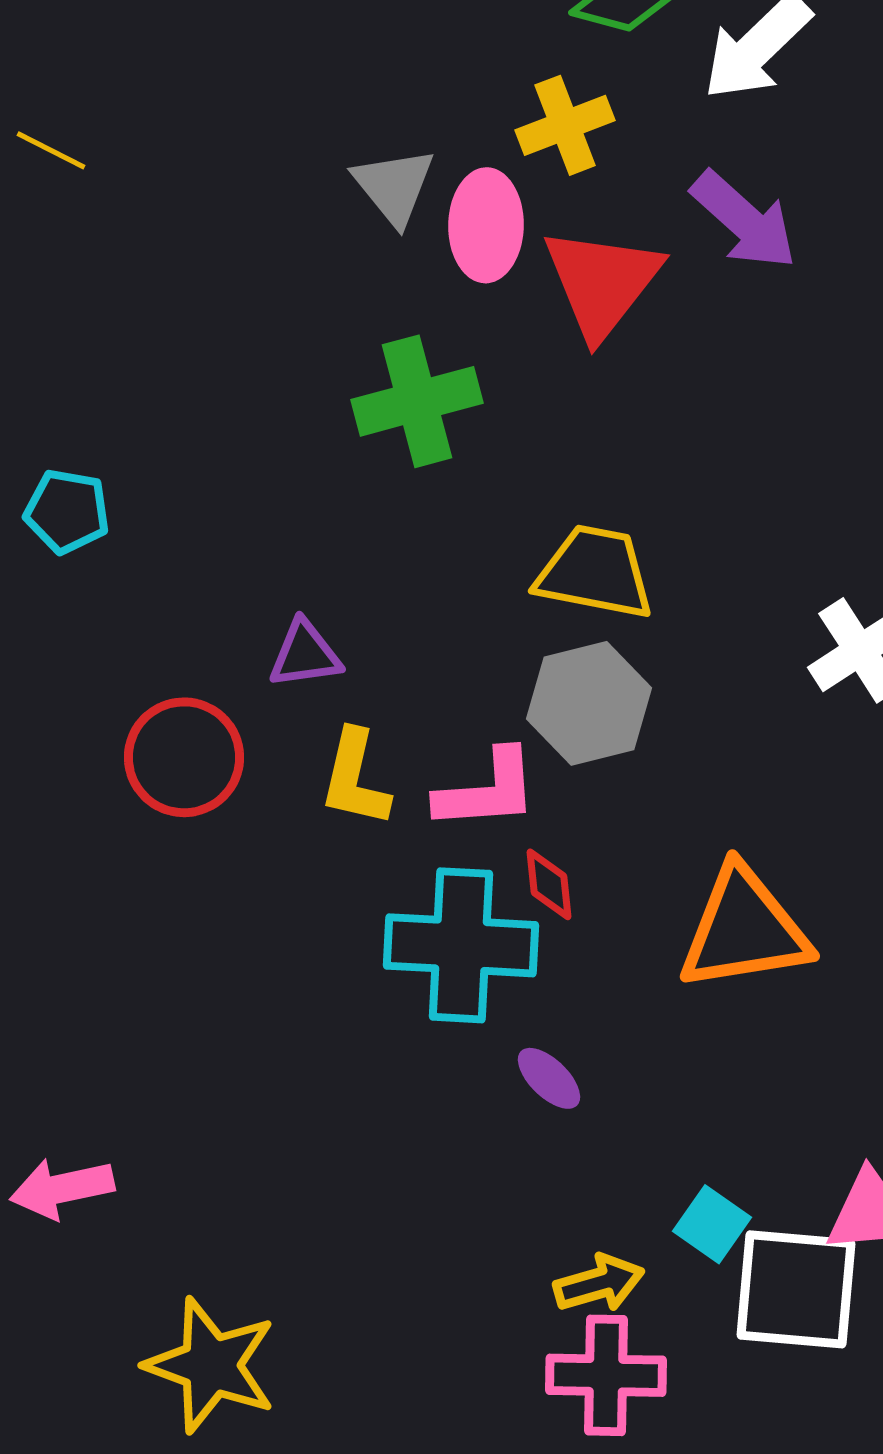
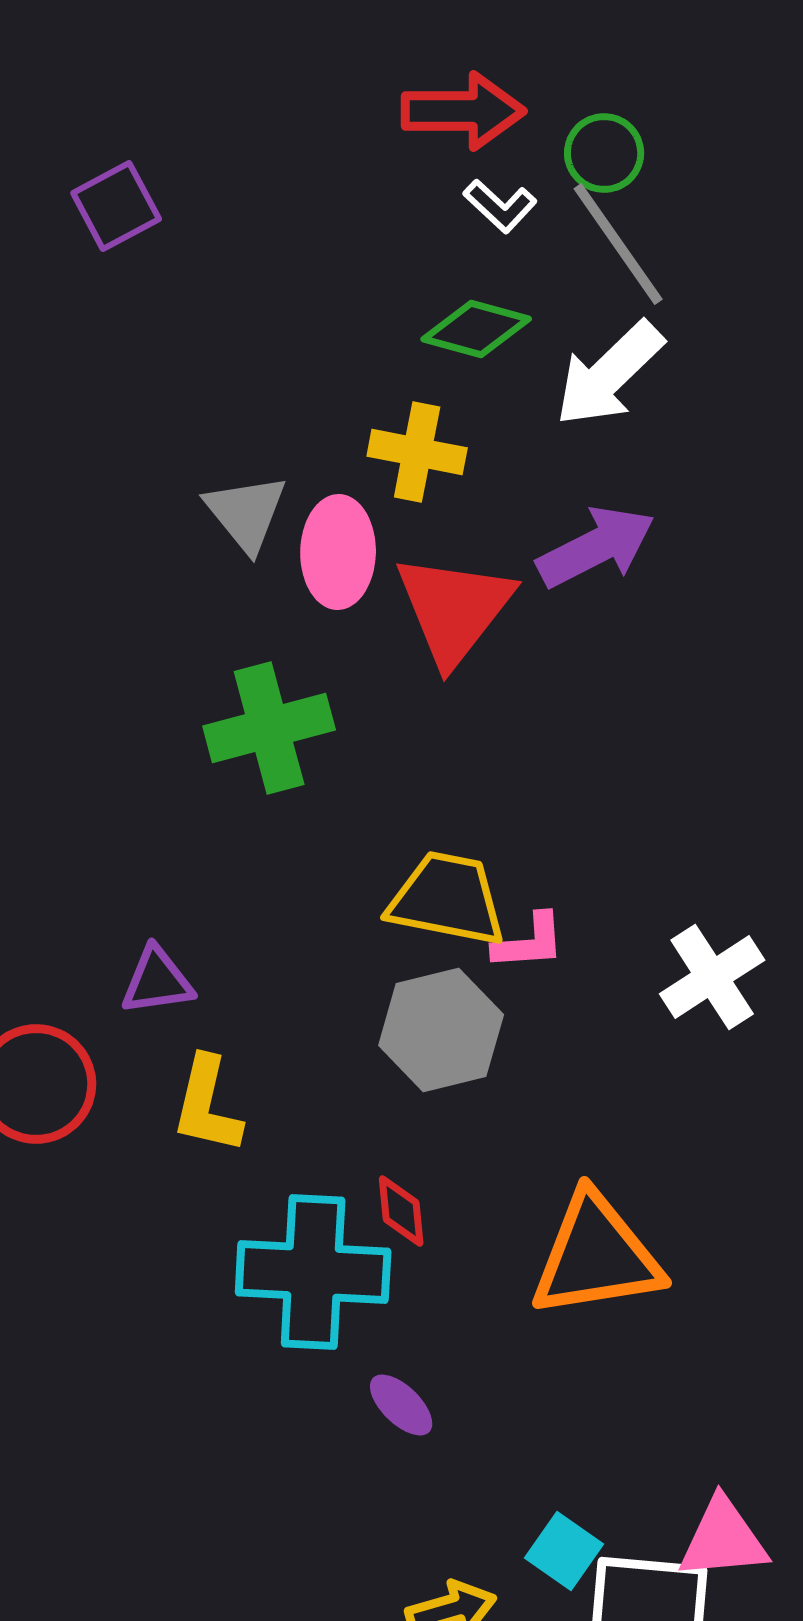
yellow cross: (565, 125) -> (417, 452), turned 32
purple arrow: (744, 220) -> (596, 547), turned -69
pink L-shape: (487, 790) -> (529, 942), moved, size x0.7

